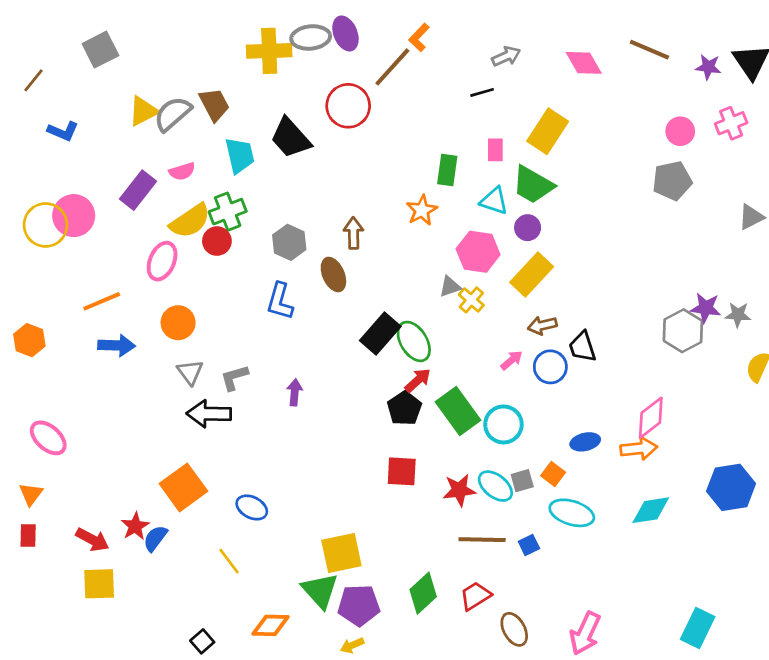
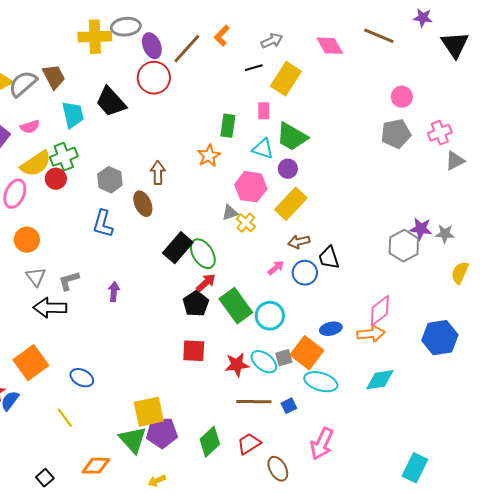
purple ellipse: (345, 33) -> (152, 46), moved
orange L-shape: (419, 37) -> (222, 36), moved
purple star: (708, 67) -> (423, 18), moved
pink cross: (731, 123) -> (440, 133), moved
yellow rectangle: (548, 131) -> (286, 79), moved
orange square: (553, 474) -> (307, 353), size x1.8
blue hexagon: (731, 487) -> (440, 338), moved
purple pentagon: (359, 605) -> (162, 433), moved
pink arrow: (585, 633) -> (322, 444), moved

